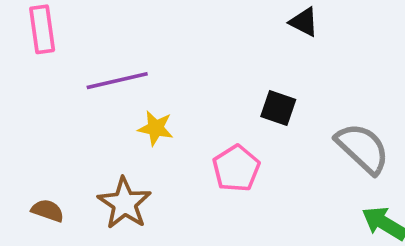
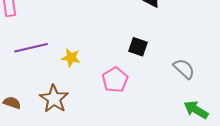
purple line: (117, 81) -> (31, 48), moved
gray semicircle: (362, 148) -> (184, 69), size x0.7

